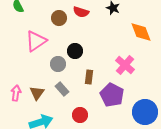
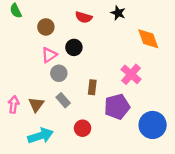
brown circle: (59, 18) -> (46, 27), moved
pink triangle: (36, 41) -> (49, 55), moved, size x0.7
black circle: (75, 51) -> (74, 47), moved
purple pentagon: (112, 95) -> (117, 107), turned 30

